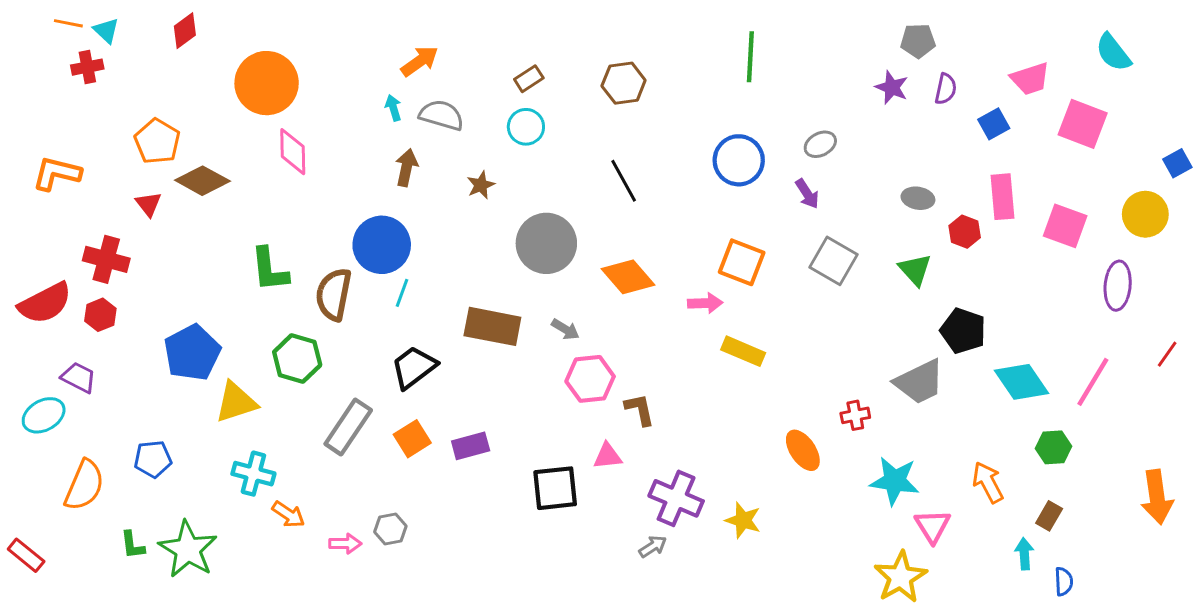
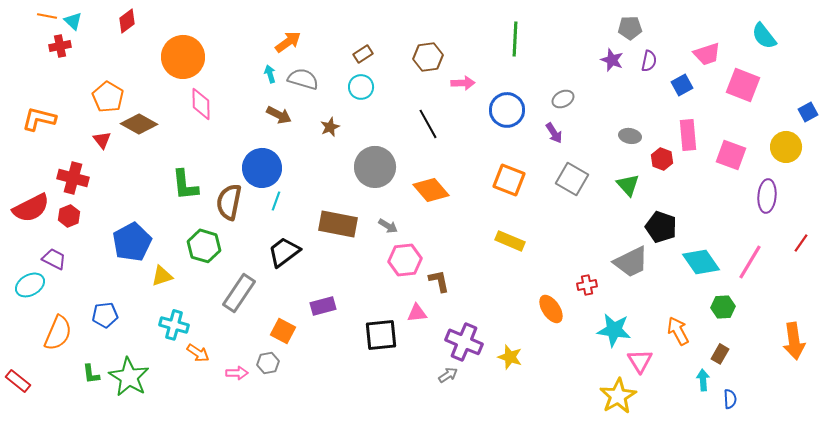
brown arrow: (406, 168) -> (279, 115), turned 105
pink arrow: (705, 303) -> (463, 83), moved
yellow triangle: (236, 402) -> (162, 276), size x0.7
orange square: (412, 439) -> (283, 331), moved, turned -30

